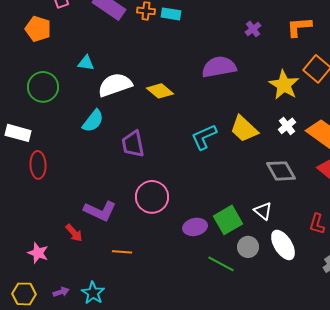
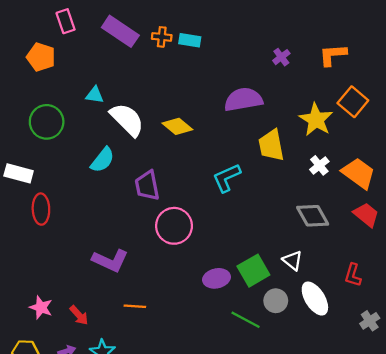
white semicircle: (115, 85) -> (127, 120), turned 64
yellow trapezoid: (244, 129) -> (271, 145), moved, turned 36
pink circle: (152, 197) -> (174, 226), moved
red arrow: (74, 233) -> (79, 315), moved

